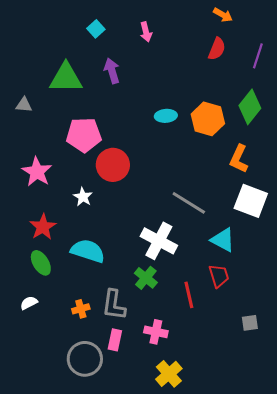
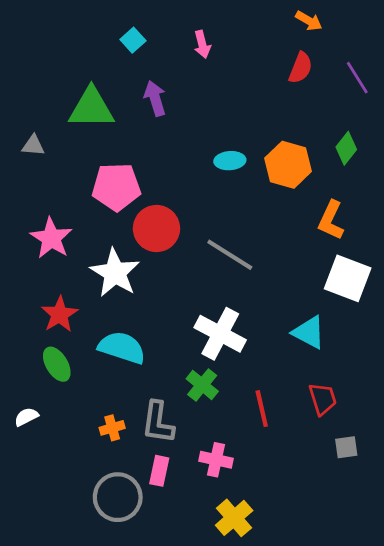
purple line: (258, 56) -> (357, 78), turned -50
green diamond: (250, 107) -> (346, 148), size x0.7
white star: (83, 197) -> (115, 273), size x1.8
gray line: (189, 203) -> (230, 255), moved
red trapezoid: (219, 276) -> (323, 399), moved
white semicircle: (29, 303) -> (26, 417), moved

